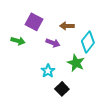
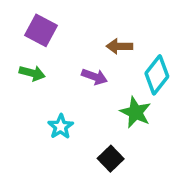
purple square: (34, 22) -> (41, 30), moved
cyan star: (48, 71) -> (61, 127), moved

